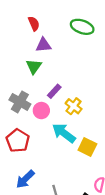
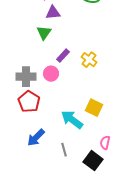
gray cross: (20, 102) -> (26, 77), moved, turned -30
yellow cross: (74, 106) -> (89, 60), moved
cyan arrow: (64, 133) -> (72, 120), moved

